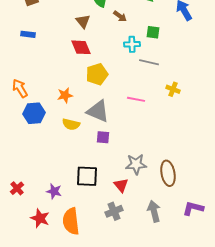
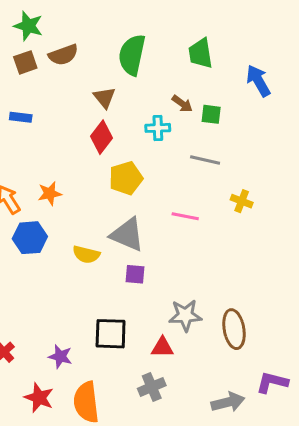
brown arrow: (120, 16) -> (182, 104), moved
cyan cross: (132, 44) -> (158, 128), moved
red diamond: (81, 47) -> (101, 137), turned 60
orange star: (65, 95) -> (50, 193), moved
red triangle: (121, 185) -> (162, 347), turned -49
gray arrow: (154, 211) -> (228, 402), moved, turned 90

